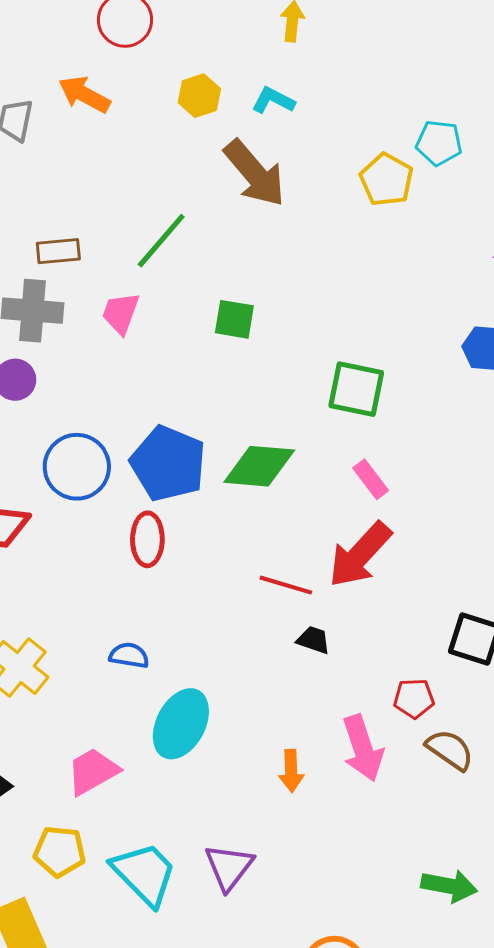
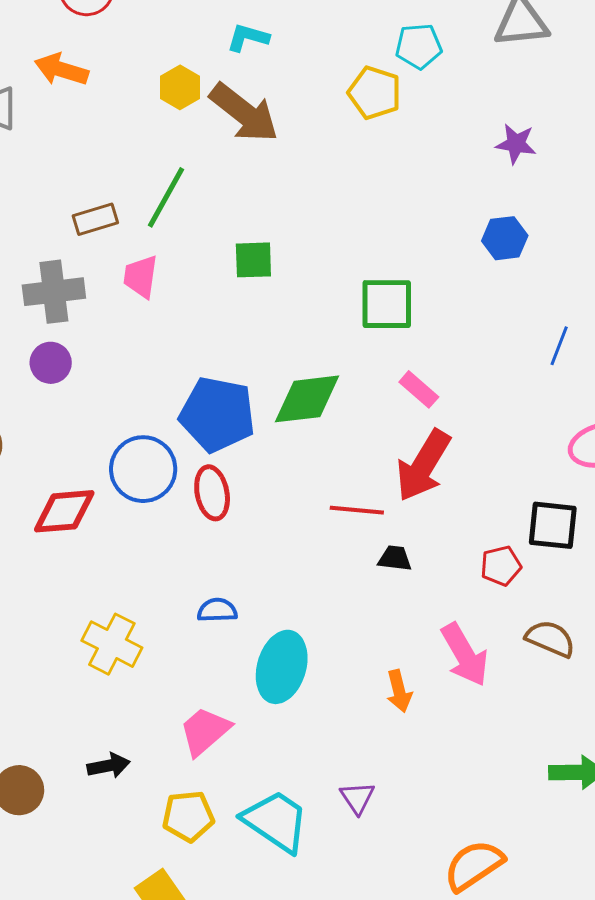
yellow hexagon: (199, 96) -> (180, 87), moved
brown rectangle: (58, 251) -> (95, 219), moved
blue circle: (77, 467) -> (143, 469), moved
red pentagon: (414, 698) -> (501, 566), moved
purple triangle: (229, 867) -> (357, 798), size x0.7

